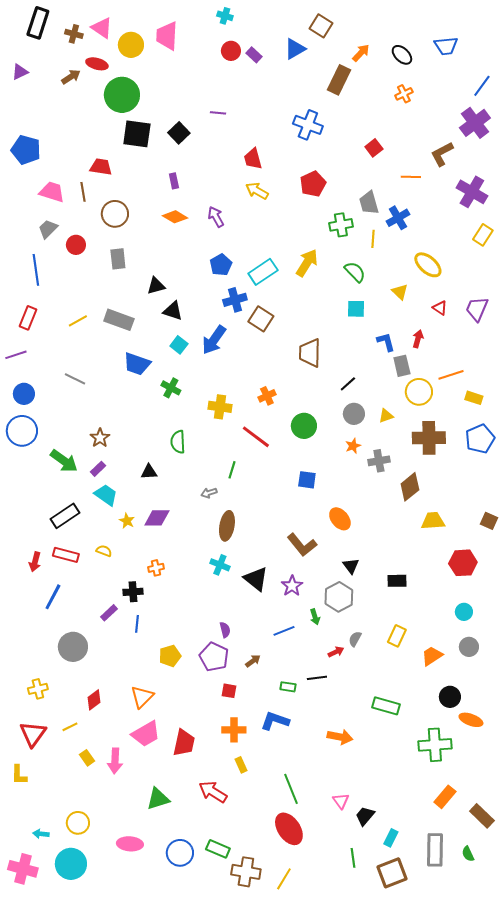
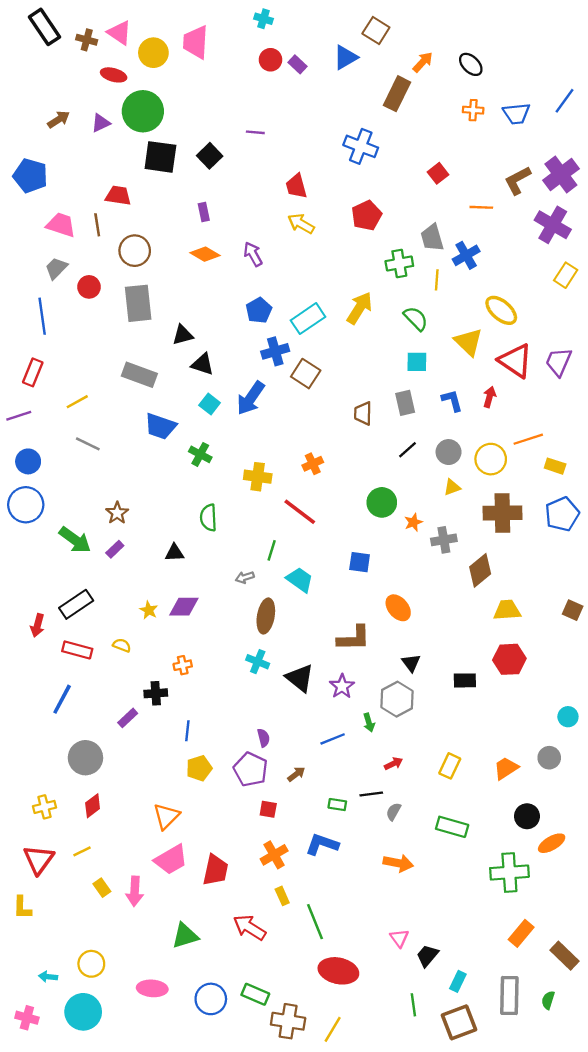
black rectangle: (38, 23) -> (44, 27), turned -52
blue trapezoid: (446, 46) -> (516, 114), moved
purple triangle: (20, 72) -> (101, 123), moved
brown arrow: (71, 77) -> (59, 119), moved
orange cross: (404, 94) -> (473, 110), turned 30
purple cross: (475, 123) -> (561, 174), moved
gray rectangle: (118, 259) -> (138, 303), size x1.5
yellow triangle: (400, 292) -> (468, 342), size x1.5
red triangle: (440, 308) -> (515, 361), size x2.0
yellow line: (78, 321) -> (77, 402), moved
brown trapezoid: (310, 353) -> (363, 413), size x0.7
gray rectangle: (402, 366) -> (405, 403), moved
gray circle: (354, 414) -> (449, 452), moved
green circle: (304, 426) -> (382, 502), moved
cyan trapezoid: (106, 495) -> (300, 580), moved
brown L-shape: (302, 545) -> (354, 638), turned -52
red arrow: (35, 562) -> (37, 625), moved
red hexagon: (463, 563) -> (509, 659), moved
cyan circle: (464, 612) -> (568, 717), moved
blue line: (137, 624) -> (187, 731), moved
yellow rectangle: (397, 636) -> (450, 766), moved
gray semicircle: (355, 639) -> (393, 812), moved
red diamond: (94, 700) -> (93, 806), moved
orange ellipse: (471, 720) -> (552, 843), turned -50
orange cross: (234, 730) -> (274, 855), turned -30
green line: (291, 789) -> (315, 922), moved
red ellipse: (289, 829) -> (338, 971), turned -44
green semicircle: (468, 854) -> (548, 1000), turned 42
pink cross: (23, 869) -> (27, 1018), size x0.7

